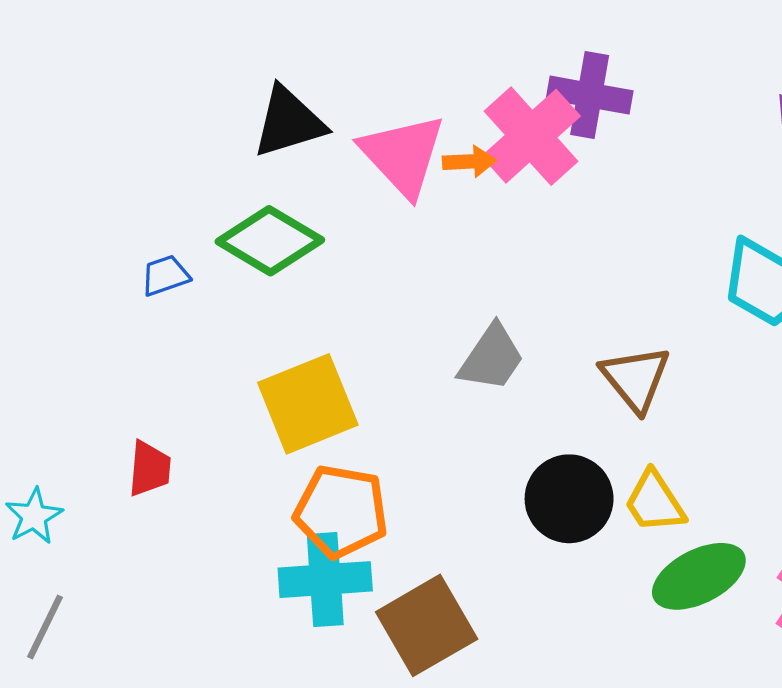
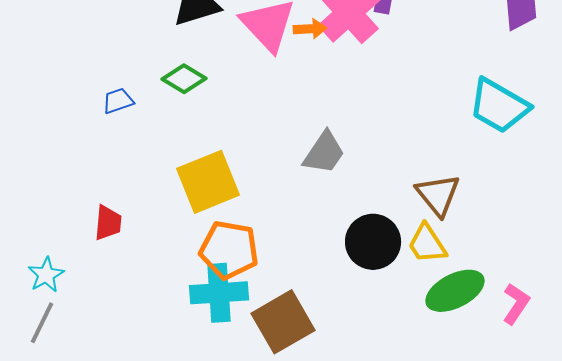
green diamond: (270, 241) -> (184, 79), size x0.7
brown triangle: (636, 378) -> (438, 195), moved
cyan star: (34, 516) -> (46, 275), moved

